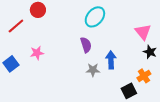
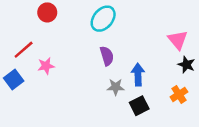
cyan ellipse: (95, 17) -> (103, 19), moved
red line: (16, 26) -> (24, 50), moved
black square: (129, 91) -> (139, 106), moved

